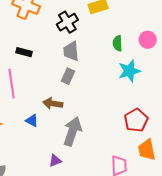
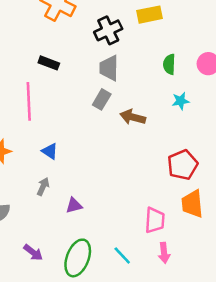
cyan star: (129, 71) -> (181, 101), size x0.6
brown arrow: (53, 103) -> (133, 117), moved
gray arrow: (72, 131) -> (43, 187), moved, size x0.5

